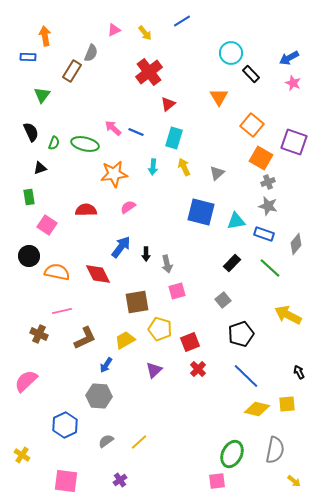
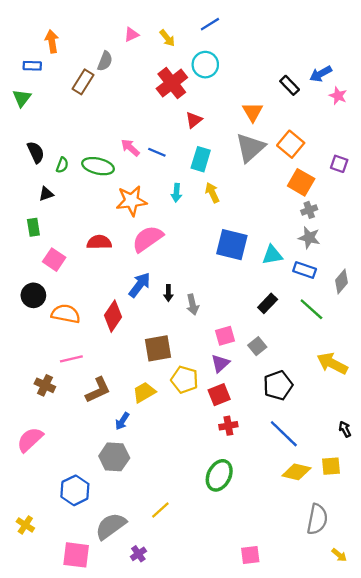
cyan circle: (231, 53) -> (205, 65), moved
blue arrow: (289, 58) -> (321, 74), moved
green triangle: (42, 95) -> (22, 98), moved
purple square: (294, 142) -> (339, 164), size x0.6
gray triangle: (217, 173) -> (250, 148), moved, size x1.8
pink semicircle: (128, 207) -> (148, 239), size x1.8
red diamond: (98, 274) -> (113, 316), turned 60
pink square: (177, 291) -> (225, 336), moved
red cross: (198, 369) -> (228, 426), turned 35
purple triangle: (154, 370) -> (220, 363), moved
gray semicircle: (106, 441) -> (111, 526), moved, size x1.8
green ellipse: (232, 454) -> (219, 475), moved

